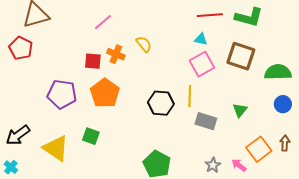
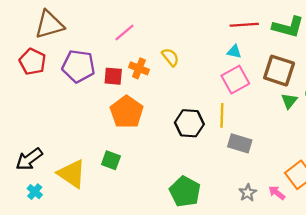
purple pentagon: (62, 94) -> (78, 66), moved
green triangle: (240, 110) -> (289, 101), moved
cyan cross: (11, 167) -> (35, 192), moved

